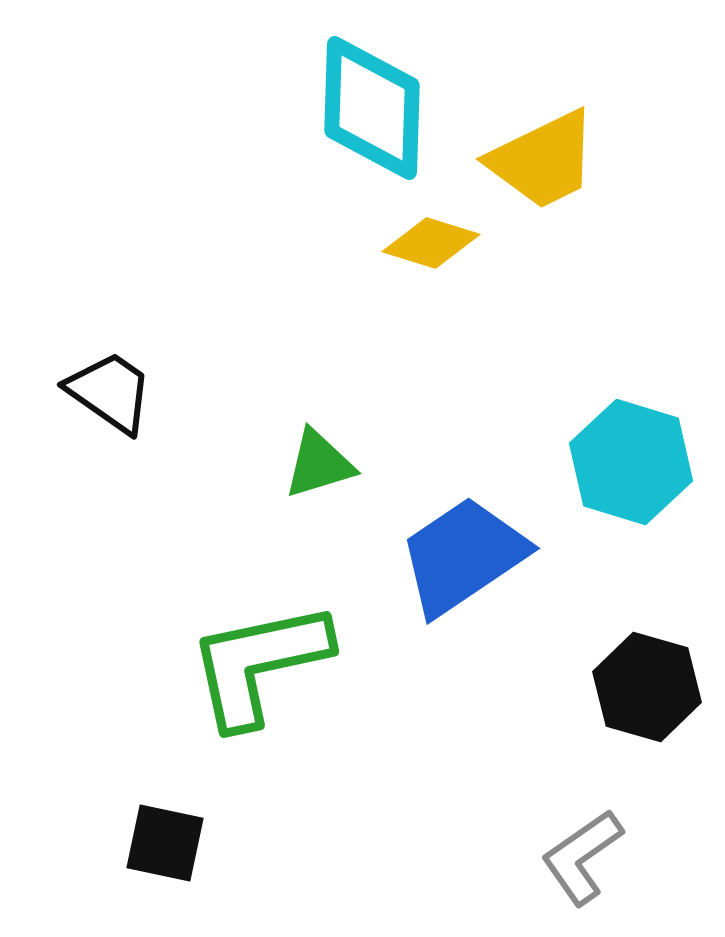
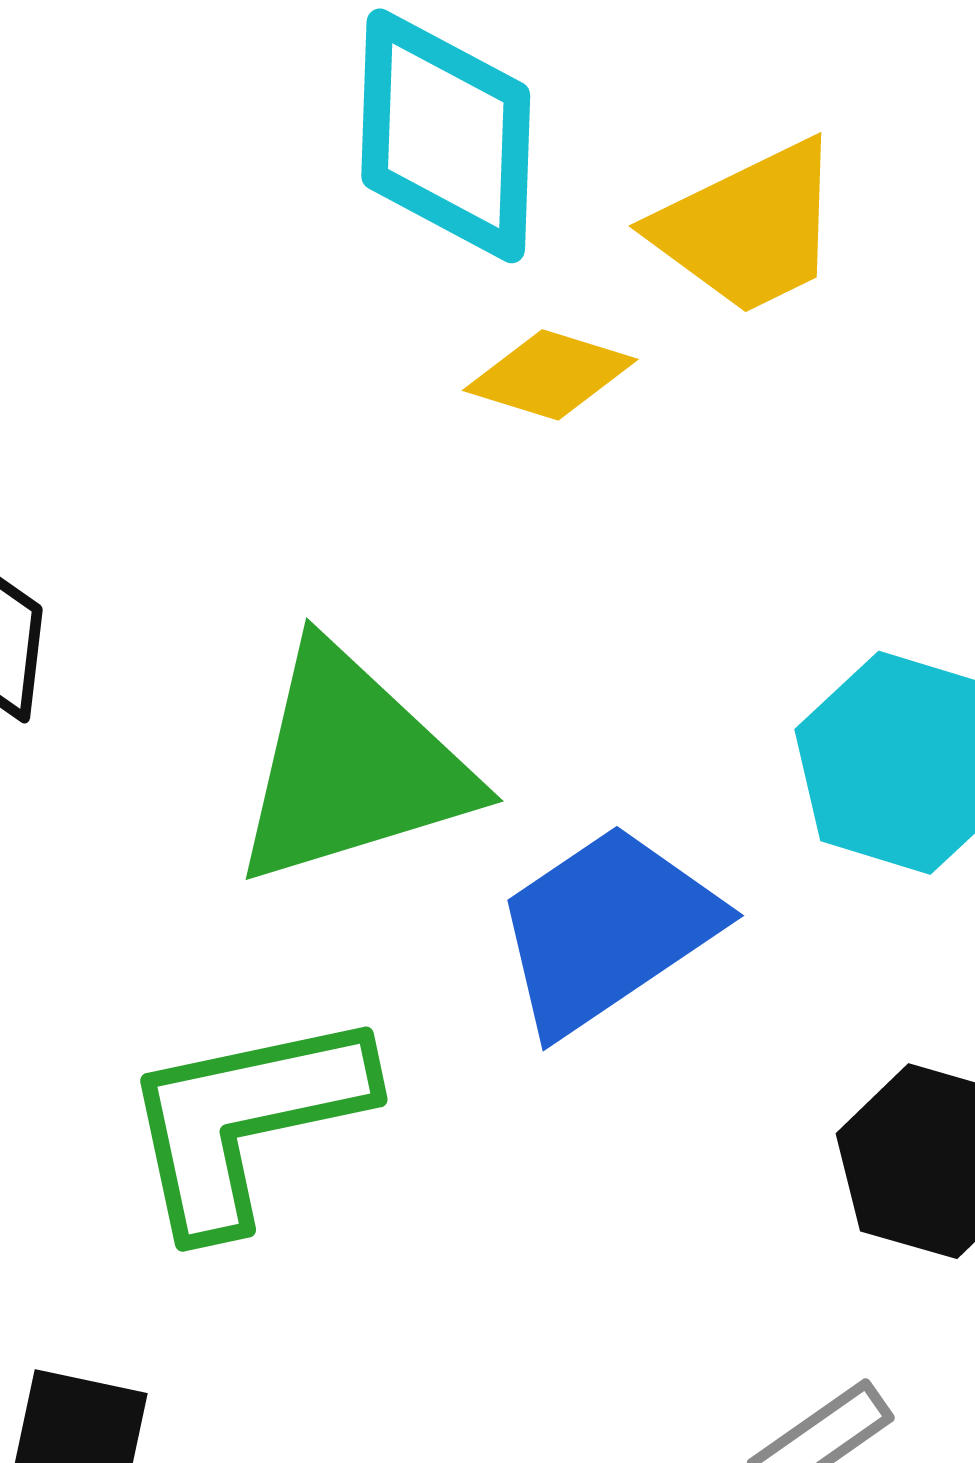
green triangle: (319, 464) -> (352, 766), size x2.0

